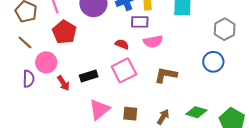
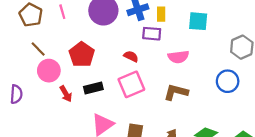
red pentagon: (64, 32) -> (82, 55), moved
pink semicircle: (153, 41) -> (178, 57), moved
brown line: (25, 43) -> (38, 49), moved
purple semicircle: (29, 79) -> (16, 94), moved

